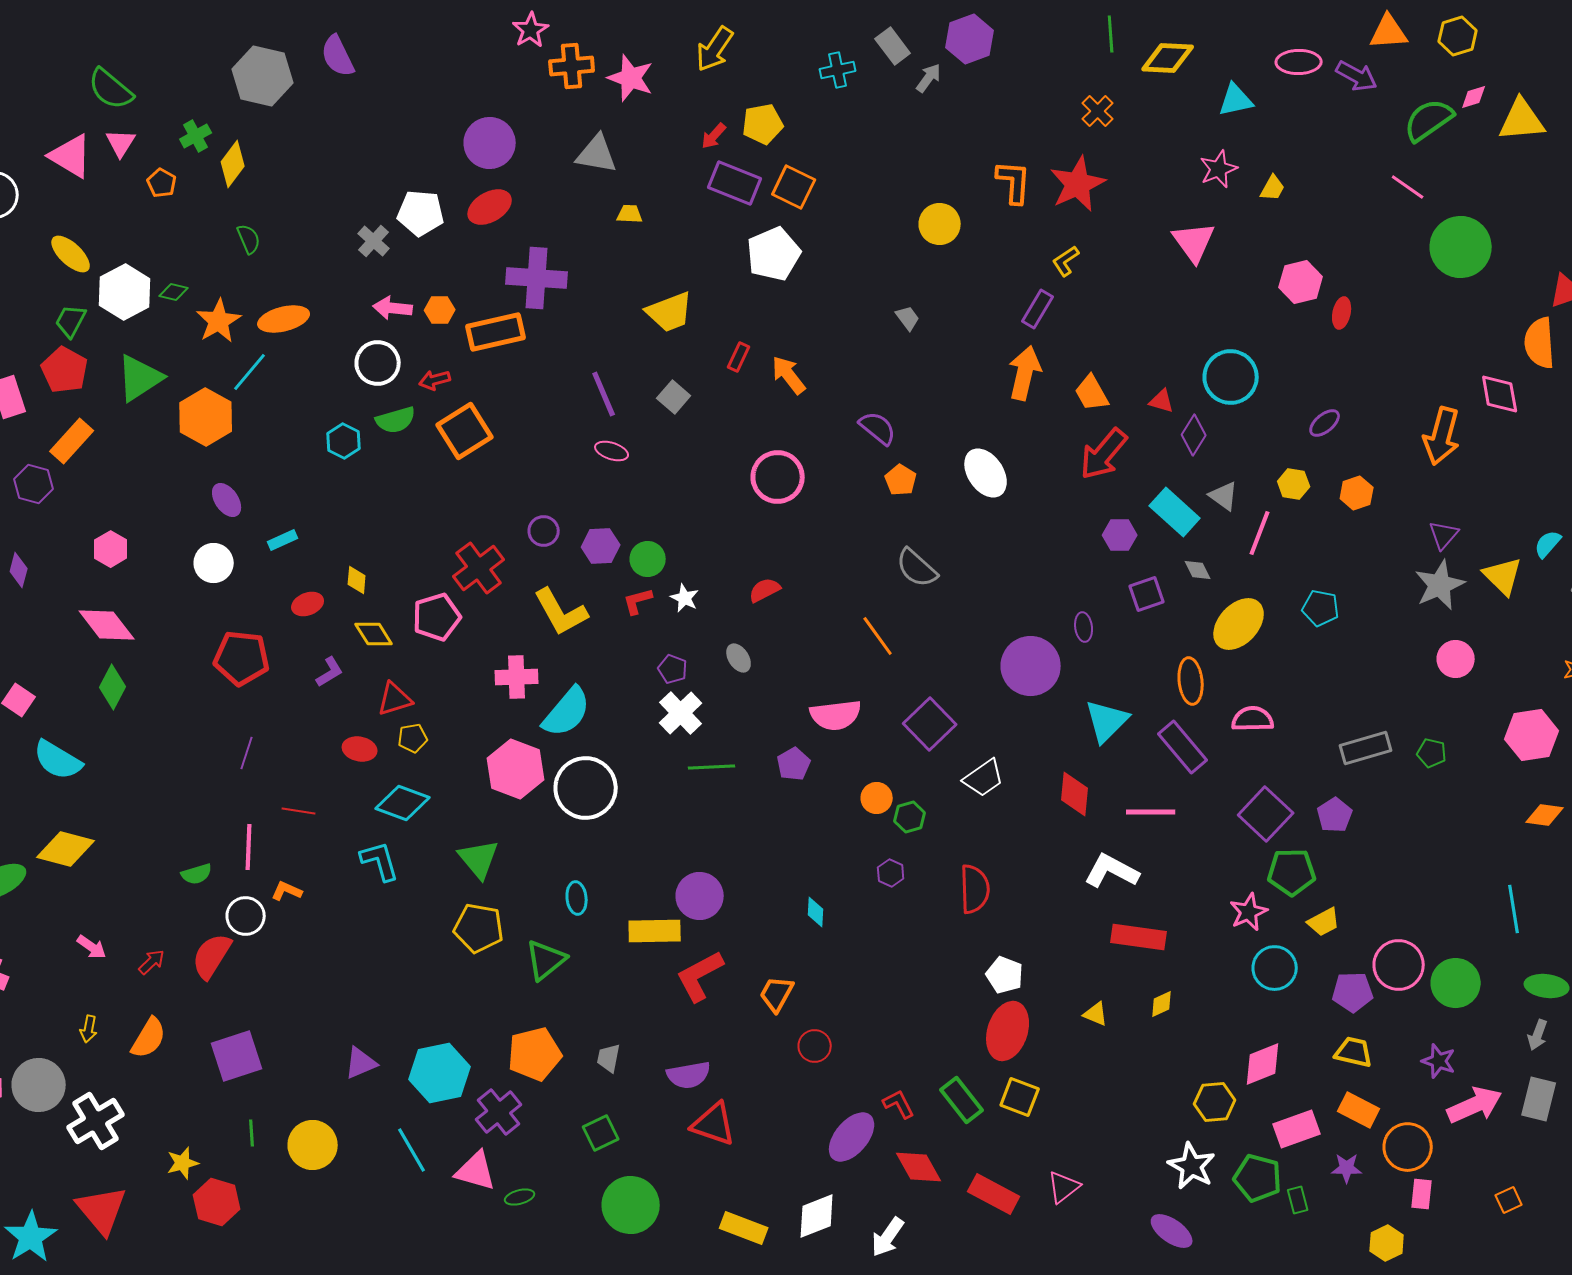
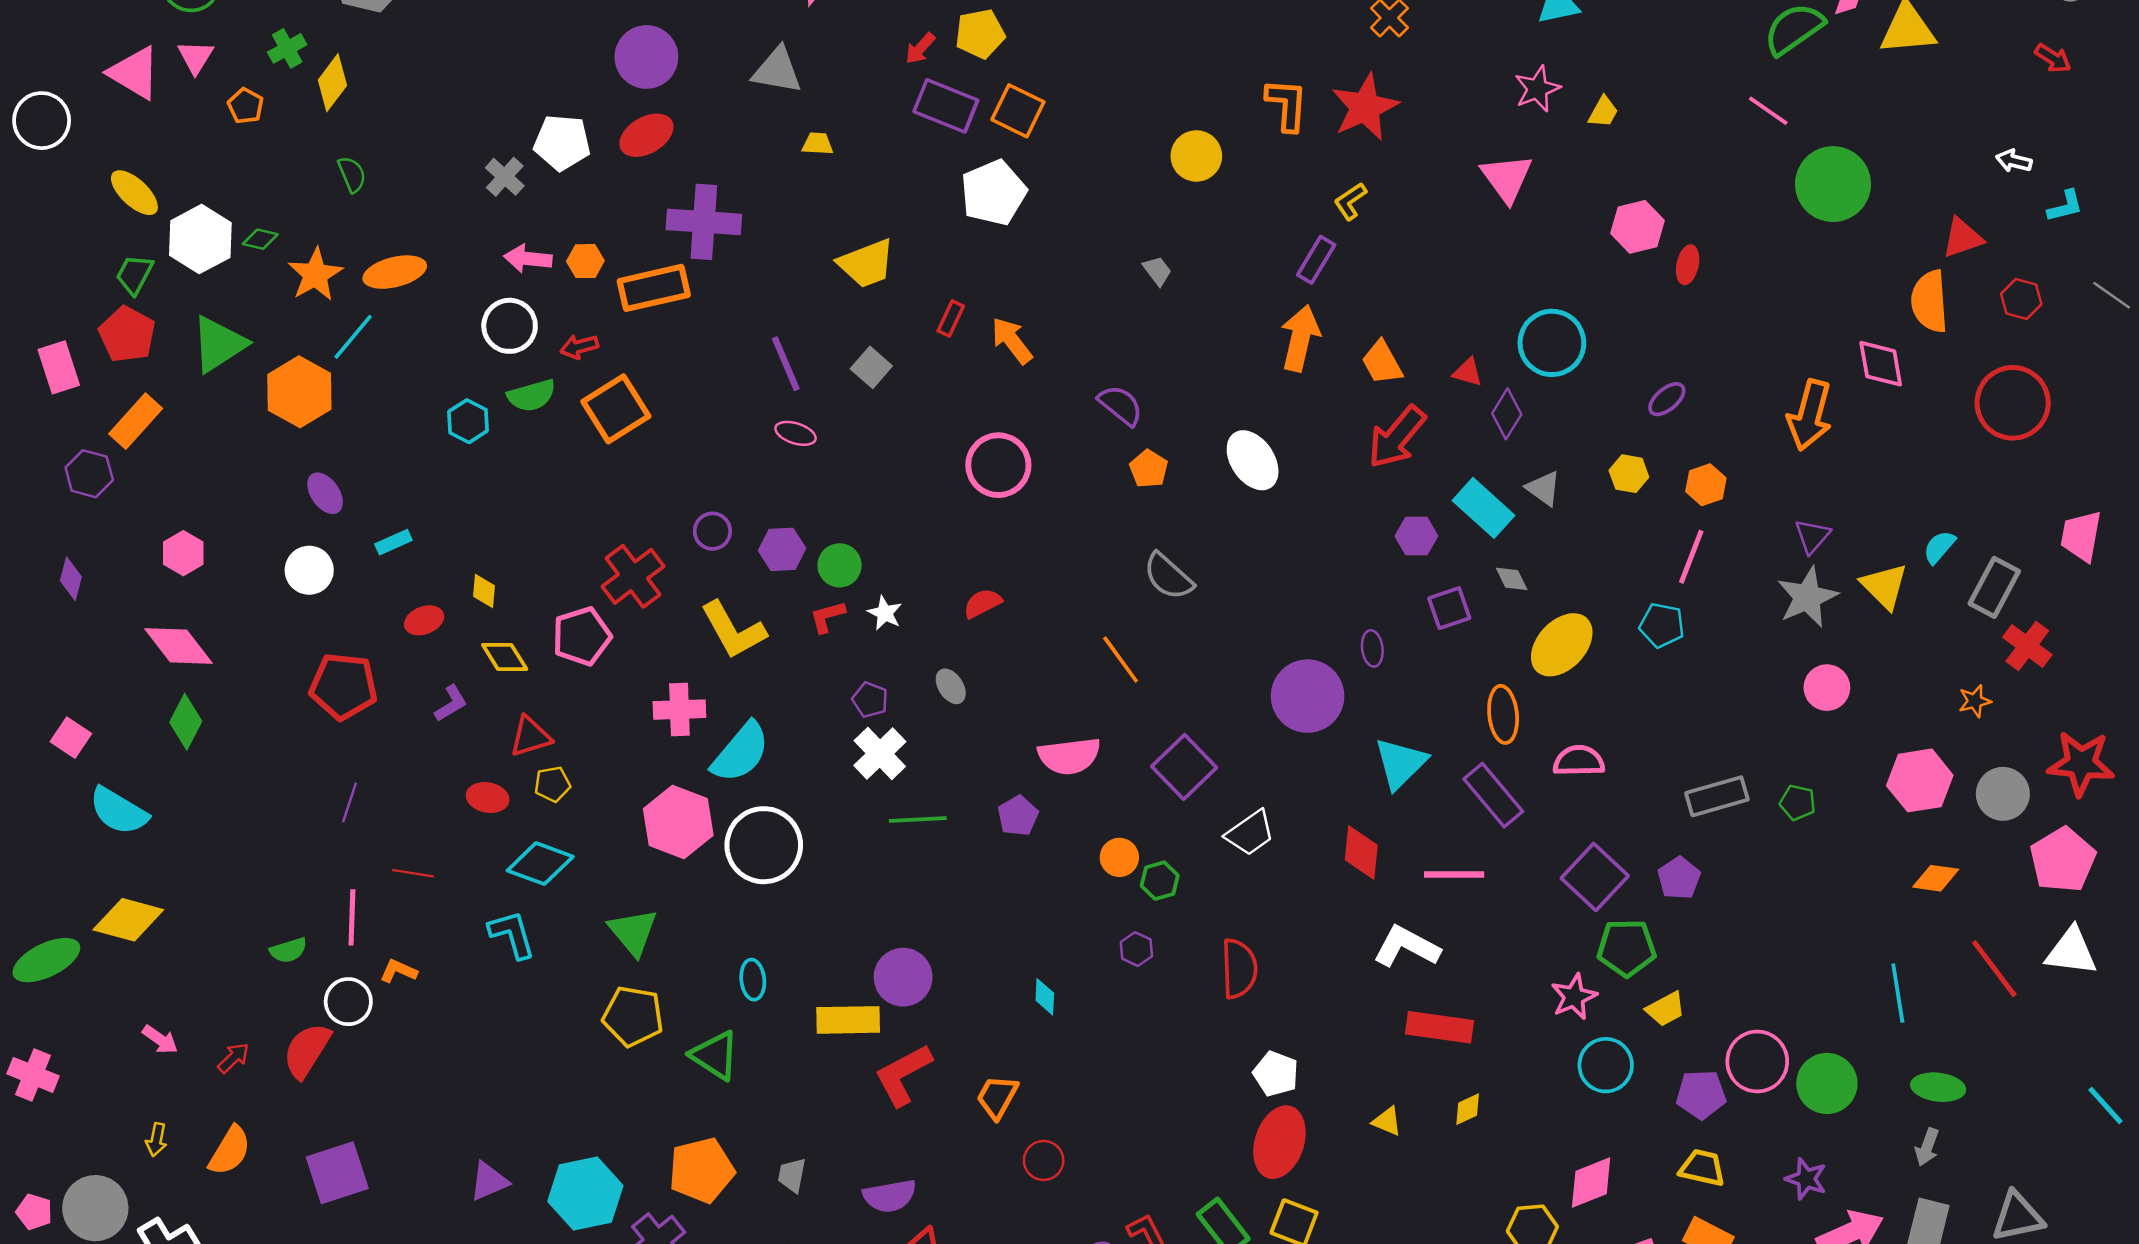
pink line: (1260, 533) -> (1691, 557), moved
green triangle: (546, 960) -> (715, 1055), turned -48

